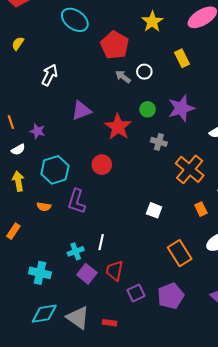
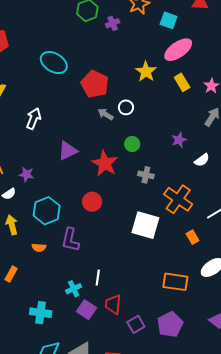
yellow star: (152, 22) -> (146, 72), moved
yellow rectangle: (182, 58) -> (182, 82), moved
purple star: (181, 108) -> (179, 140), moved, size x0.6
white square: (154, 210) -> (145, 225), moved, size x1.8
orange rectangle: (180, 253) -> (175, 282), turned -45

